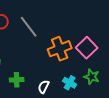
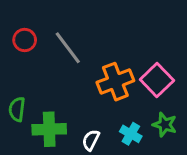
green cross: (17, 80) -> (49, 129), size x1.5

